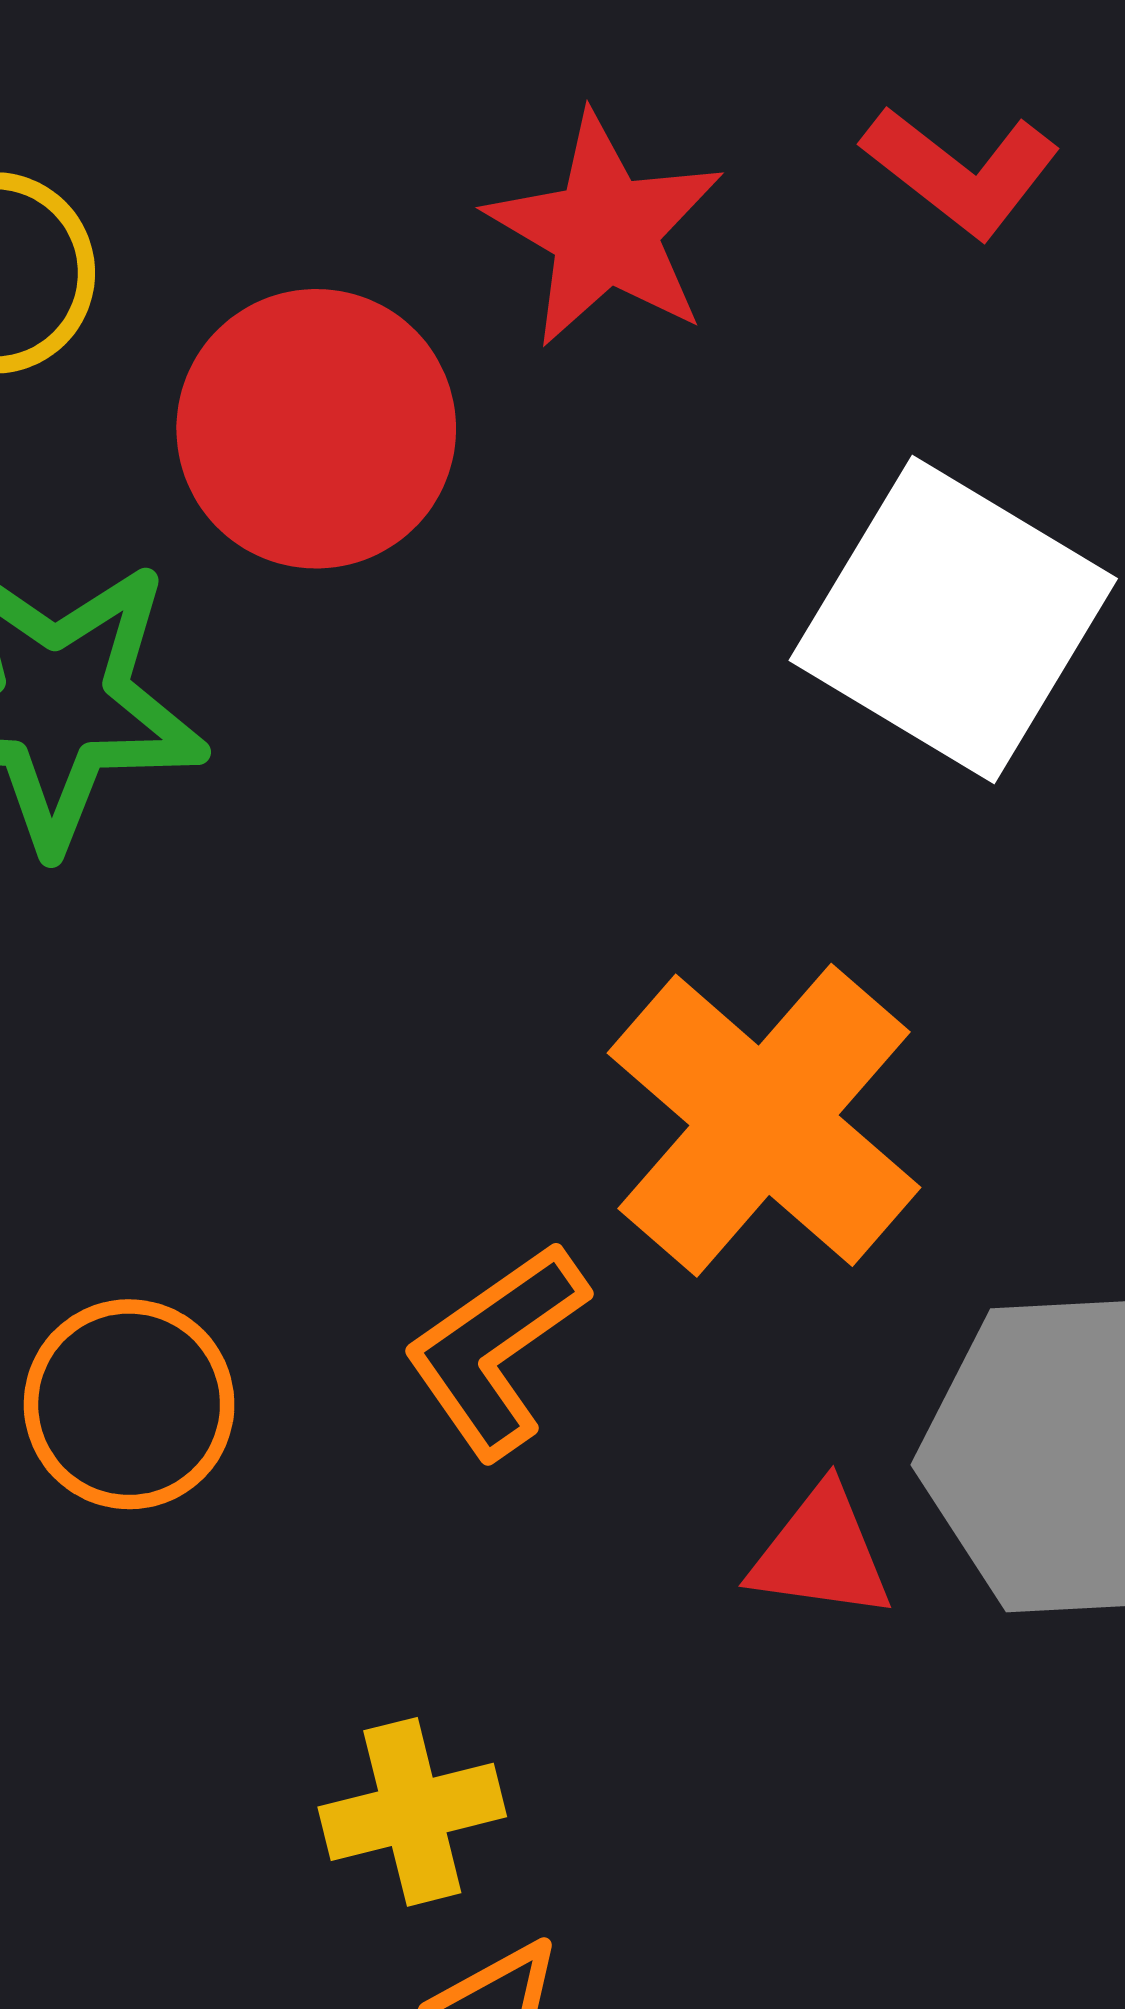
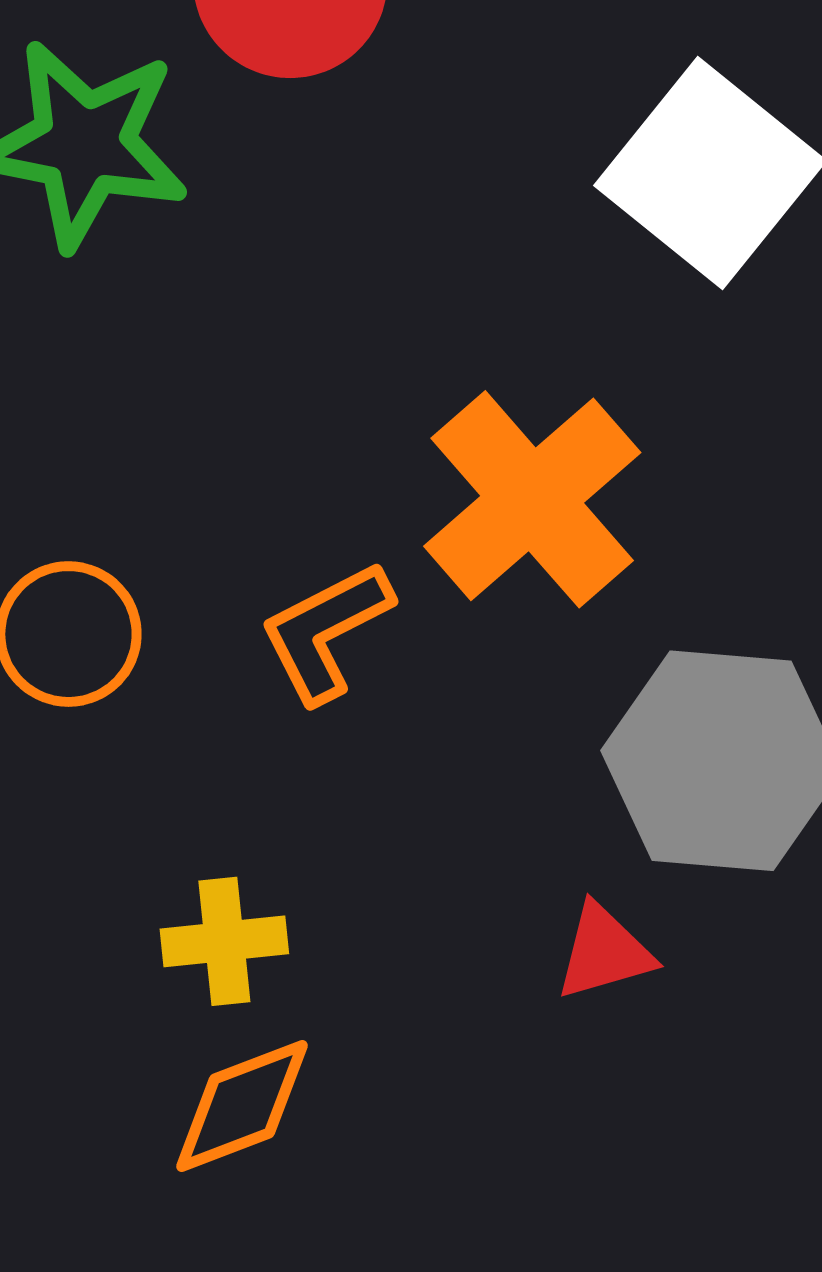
red triangle: (821, 1553) -> (604, 952), moved, turned -32

